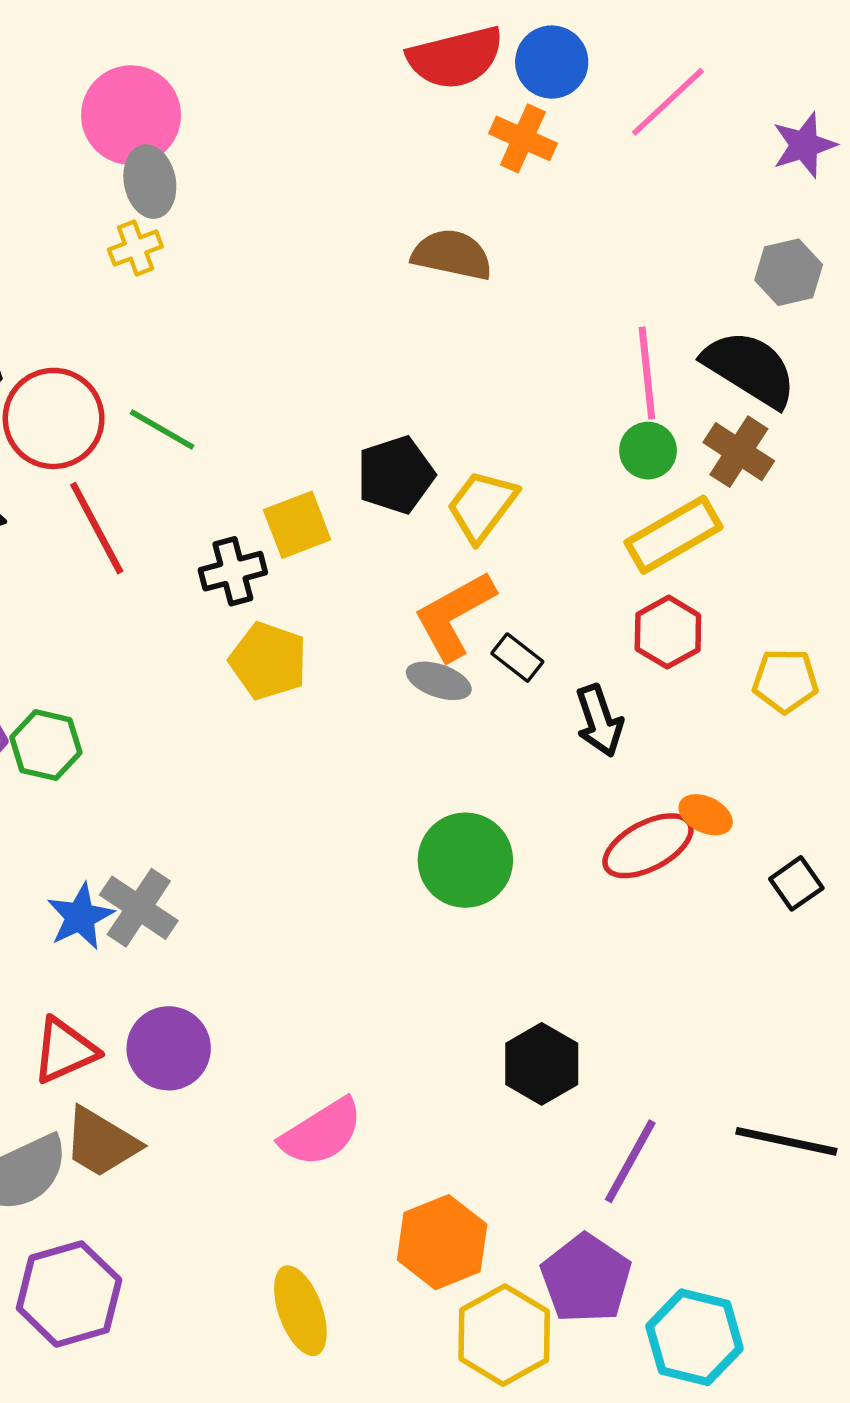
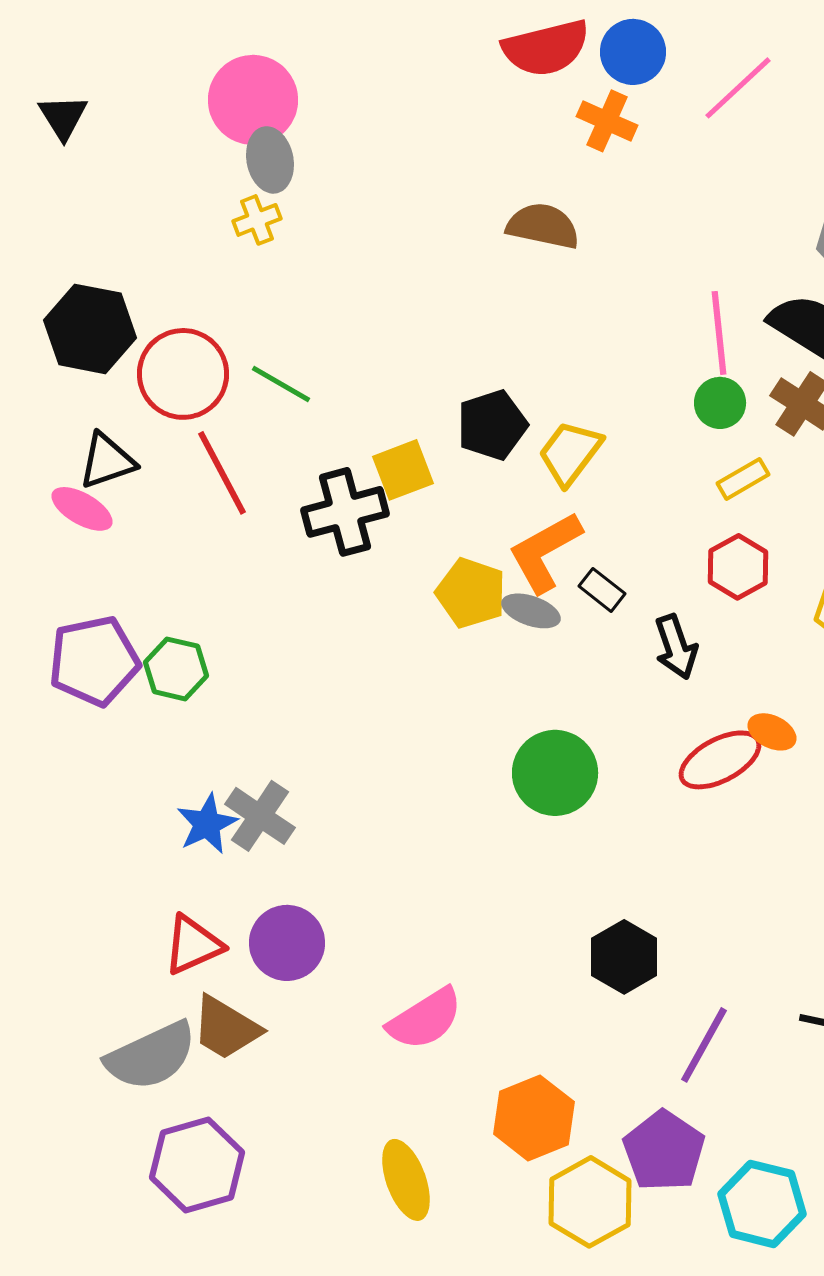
yellow rectangle: (673, 535) -> (743, 479), size x0.6
black cross: (233, 571) -> (345, 512), size x1.4
yellow pentagon: (268, 661) -> (471, 593), moved

